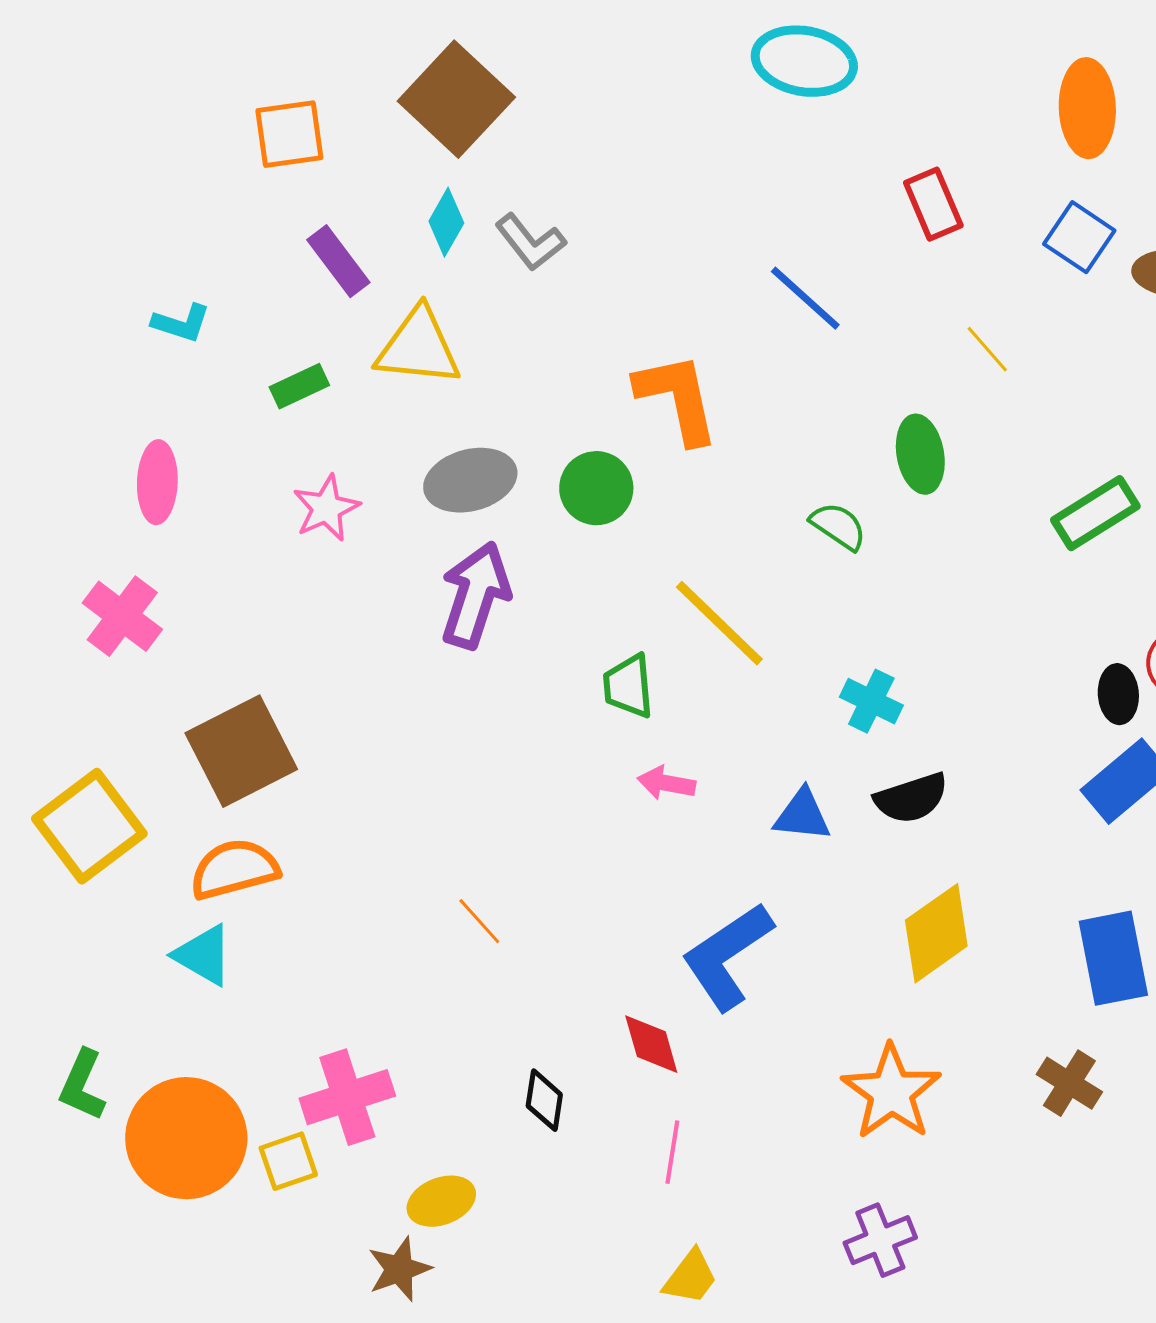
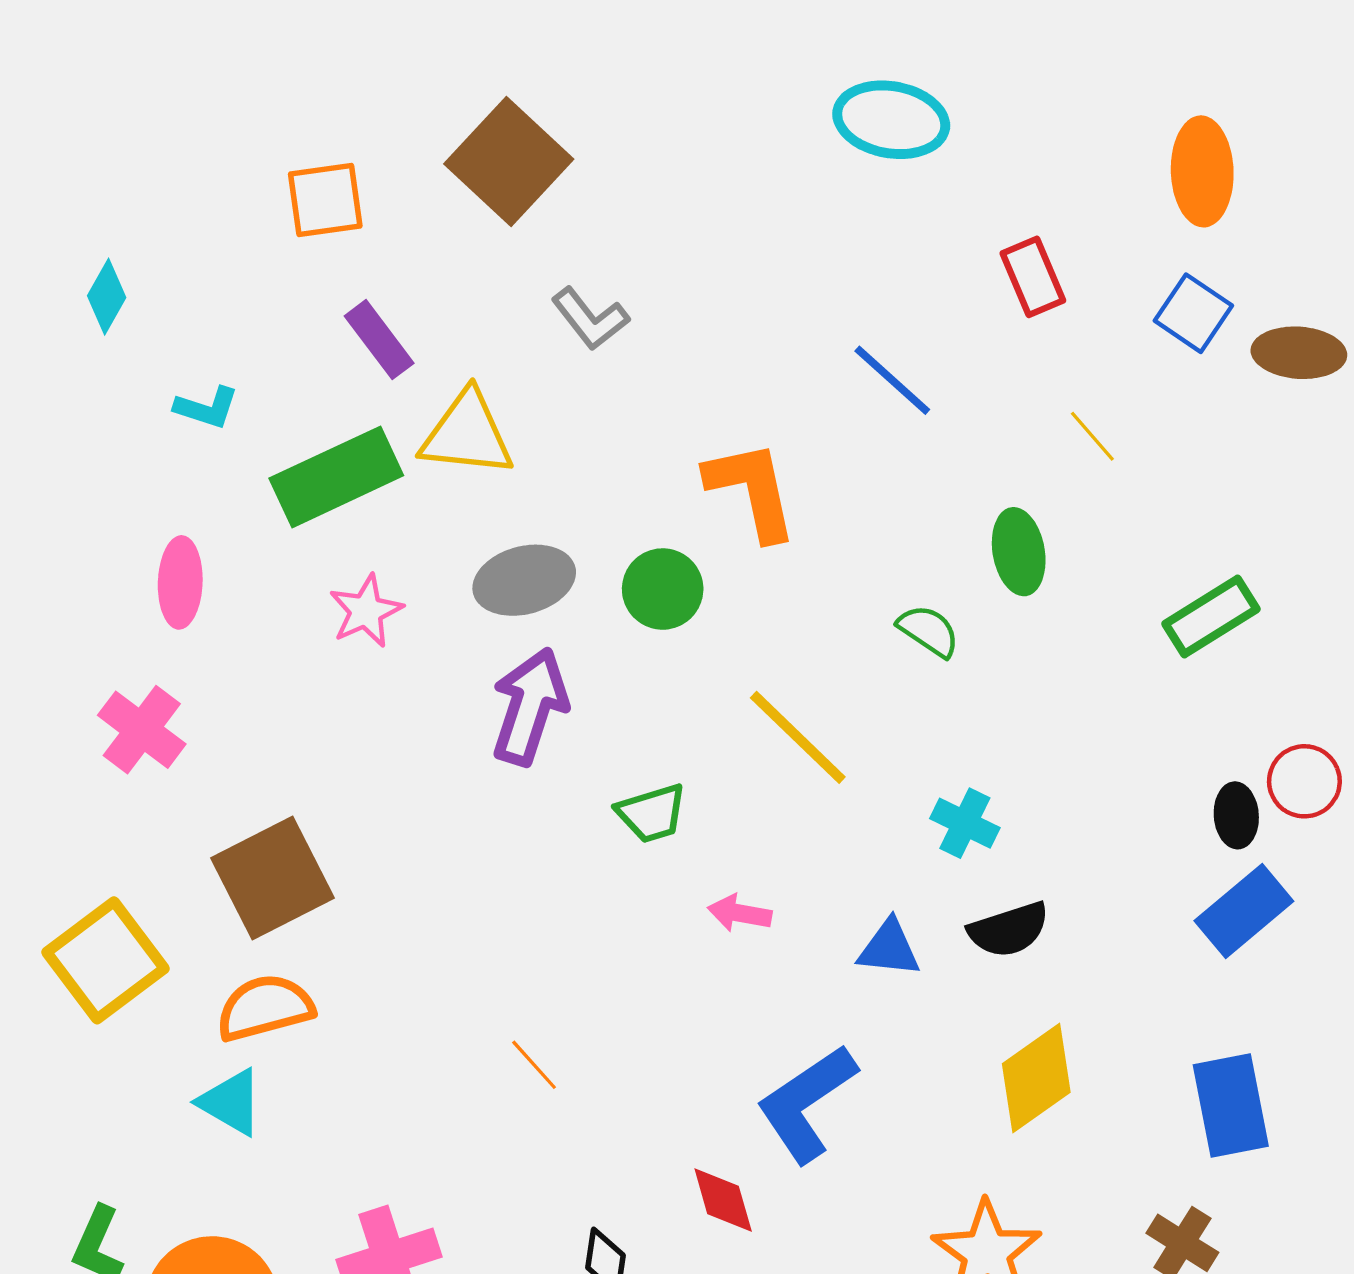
cyan diamond: (446, 222) -> (107, 297), moved
green rectangle: (299, 386) -> (336, 477), size x2.0
green trapezoid: (628, 686) -> (652, 813), moved, turned -102

